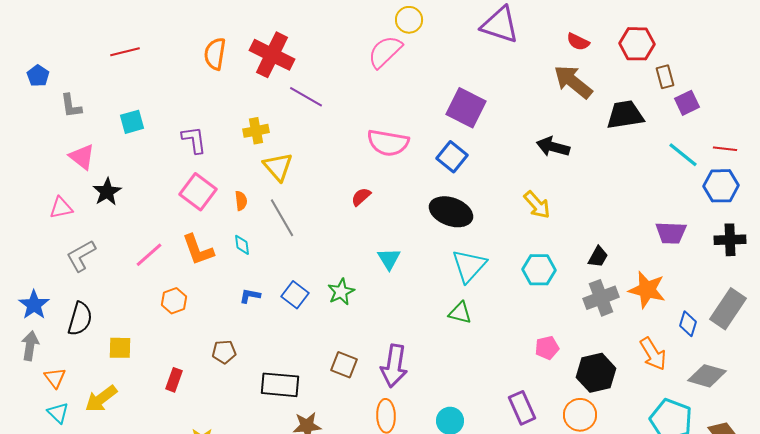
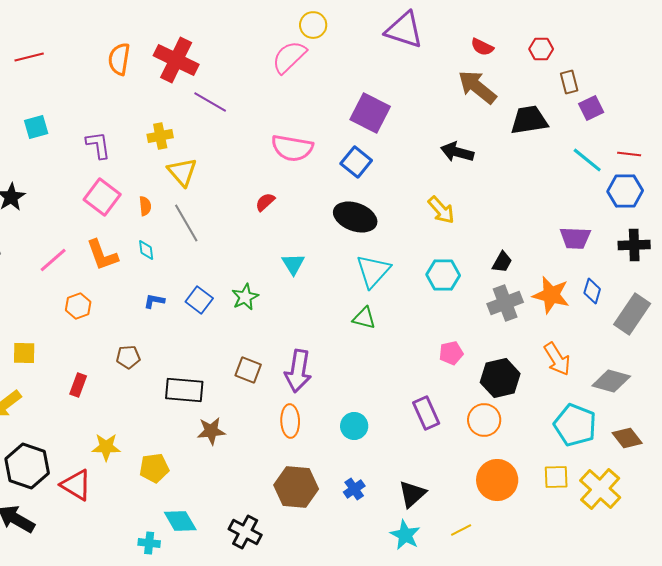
red hexagon: (637, 44) -> (541, 49), size x0.7
blue diamond: (688, 324) -> (592, 291), moved

